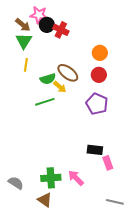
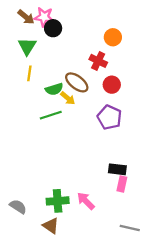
brown arrow: (23, 25) -> (26, 17), moved
red cross: (61, 30) -> (98, 61), moved
orange circle: (100, 53) -> (113, 37), moved
black rectangle: (95, 150) -> (117, 169), moved
pink rectangle: (108, 163) -> (122, 184), turned 32

